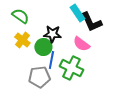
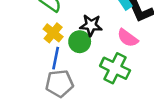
blue line: (51, 60) -> (56, 58), moved
gray pentagon: (39, 77) -> (59, 83), moved

